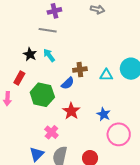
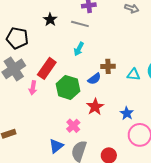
black star: (30, 54) -> (50, 20), moved
cyan arrow: (49, 55) -> (79, 49), turned -120
red rectangle: (19, 78) -> (47, 68), size x1.5

